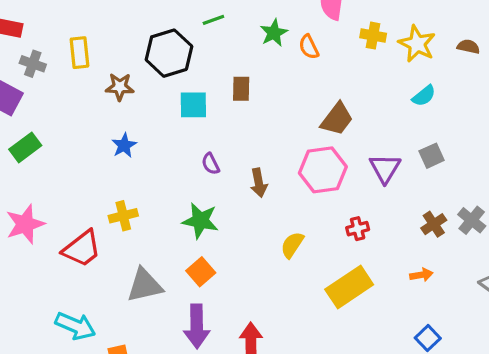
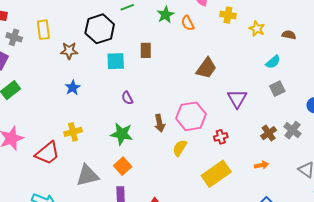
yellow star: (417, 44) -> (257, 29), moved, size x0.7
brown semicircle: (468, 47) -> (289, 35), moved
cyan semicircle: (424, 96) -> (273, 62), moved
gray square: (432, 156) -> (277, 89), moved
pink hexagon: (323, 170) -> (191, 116), moved
brown arrow: (259, 183) -> (160, 123), moved

